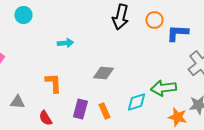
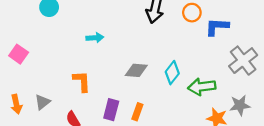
gray triangle: (17, 102) -> (43, 102), turned -42
cyan diamond: (136, 102) -> (172, 73), moved, turned -35
orange rectangle: (104, 111) -> (137, 112), turned 42

